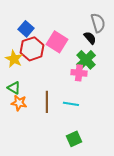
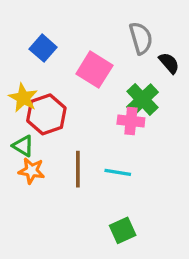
gray semicircle: (98, 23) -> (141, 38), moved
black semicircle: (90, 38) -> (169, 63), moved
red hexagon: (32, 49) -> (46, 114), moved

